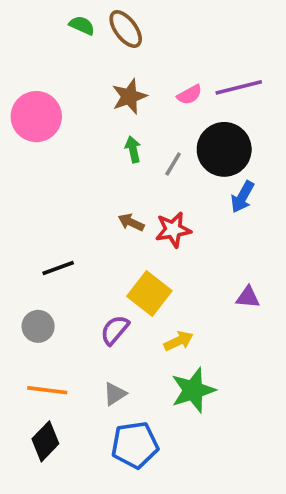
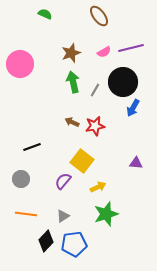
brown ellipse: (126, 29) -> (99, 16), moved
green arrow: (133, 149) -> (73, 82), size x1.5
black diamond: (45, 441) -> (46, 241), moved

